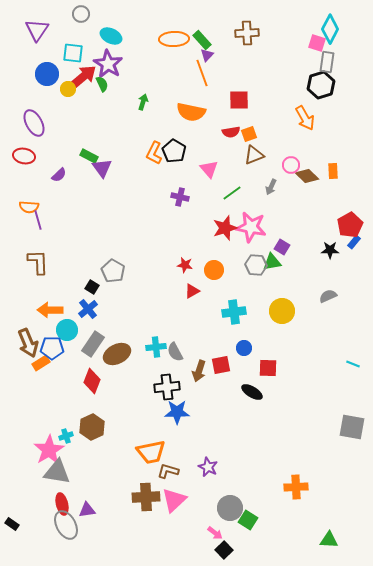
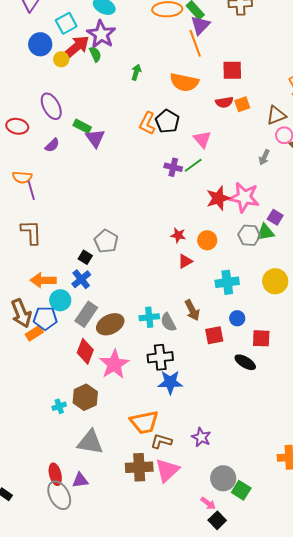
cyan square: (73, 53) -> (66, 23), turned -35
purple triangle: (207, 55) -> (200, 25), size x1.5
purple ellipse: (34, 123) -> (51, 106), moved
brown triangle: (254, 155) -> (276, 115), moved
green line: (232, 193) -> (193, 165), moved
brown arrow: (199, 371) -> (192, 310), moved, turned -45
pink star: (49, 450) -> (114, 364), moved
gray triangle: (57, 472) -> (90, 442), moved

